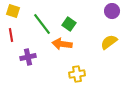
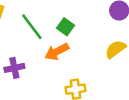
orange arrow: (62, 44) -> (57, 52), turned -36

